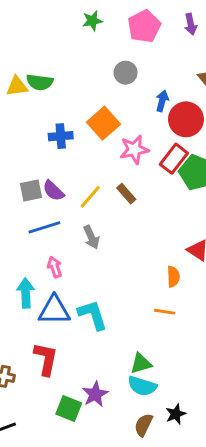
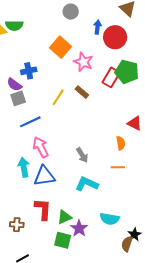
blue cross: (61, 136) -> (29, 71), moved
pink star: (134, 150) -> (83, 62), turned -30
red rectangle: (174, 159) -> (111, 77), moved
purple semicircle: (53, 191) -> (14, 85), moved
gray arrow: (91, 237) -> (82, 155), moved
pink arrow: (55, 267) -> (41, 147), size x1.5
cyan L-shape: (93, 315) -> (87, 184), moved, turned -40
green triangle: (141, 364) -> (64, 217), moved
brown semicircle: (143, 425) -> (127, 244), moved

